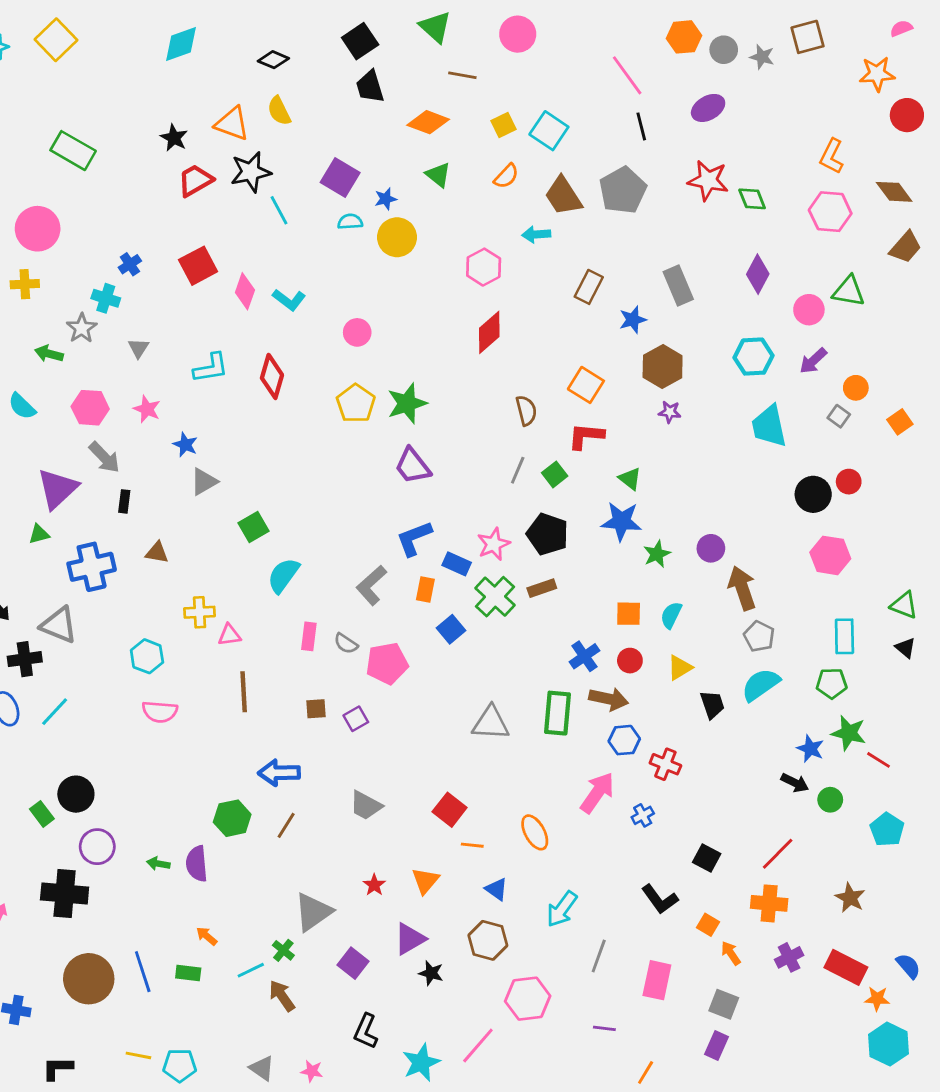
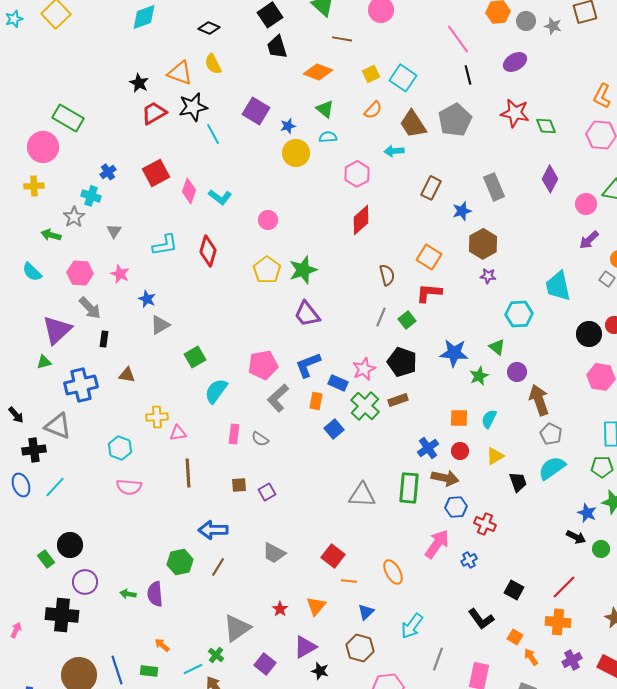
green rectangle: (73, 151) -> (68, 118), moved
cyan semicircle: (350, 222) -> (328, 137), moved
cyan hexagon: (754, 357) -> (519, 314), moved
green triangle: (630, 479) -> (497, 347), moved
pink pentagon: (387, 663) -> (263, 365), moved
blue triangle: (496, 889) -> (366, 612), turned 42

